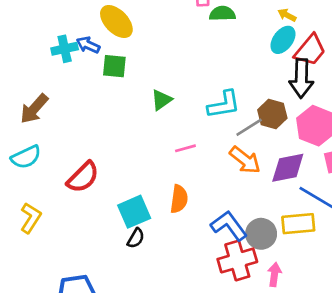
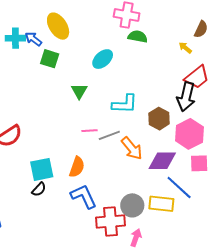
cyan ellipse: (283, 40) -> (103, 59), moved
green triangle: (161, 100) -> (79, 91), turned -36
gray line: (249, 127) -> (109, 135), moved
blue L-shape: (229, 226) -> (84, 196), moved

